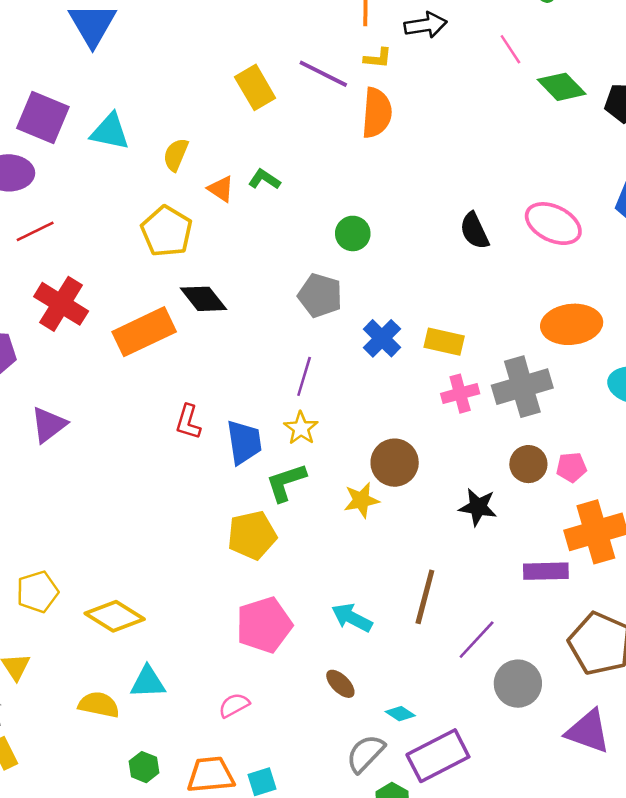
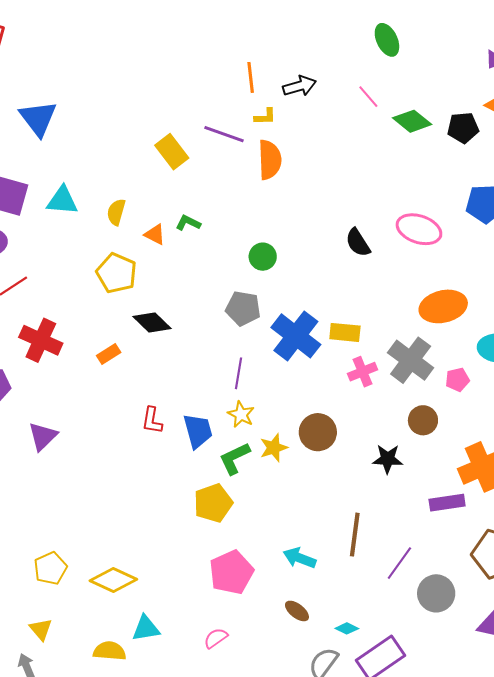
orange rectangle: (144, 332) -> (109, 354), size x0.5
blue cross: (382, 338) -> (296, 336), size x1.6
gray cross: (522, 387) -> (411, 360), turned -30
pink pentagon: (571, 467) -> (457, 380), moved
yellow star: (361, 500) -> (274, 448), moved

